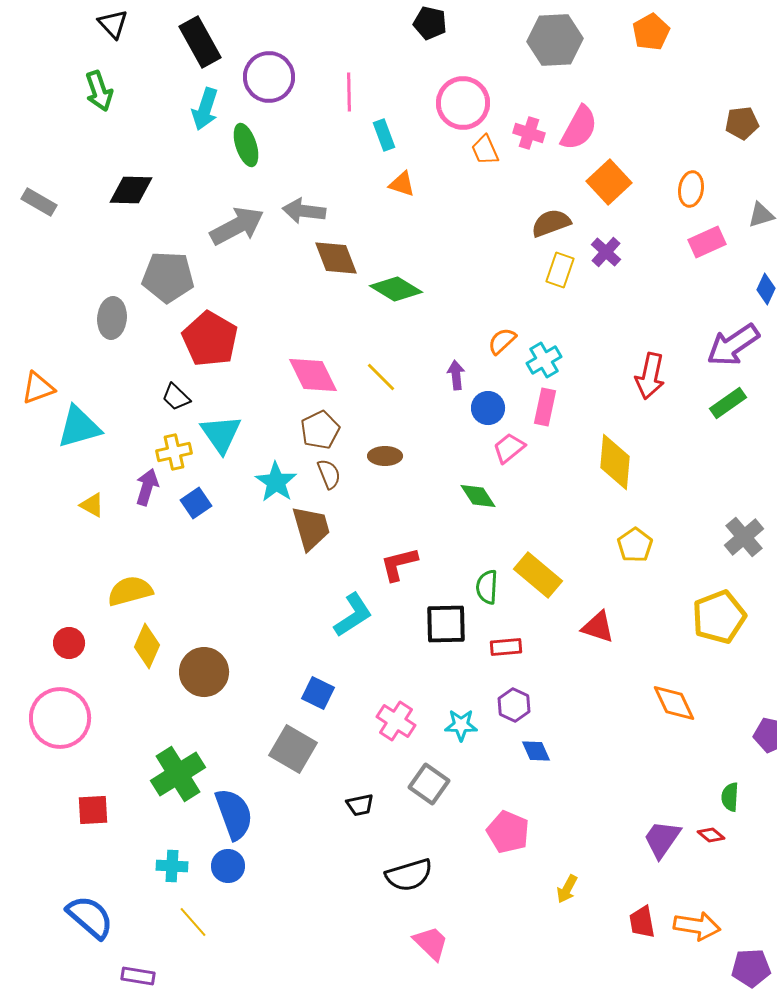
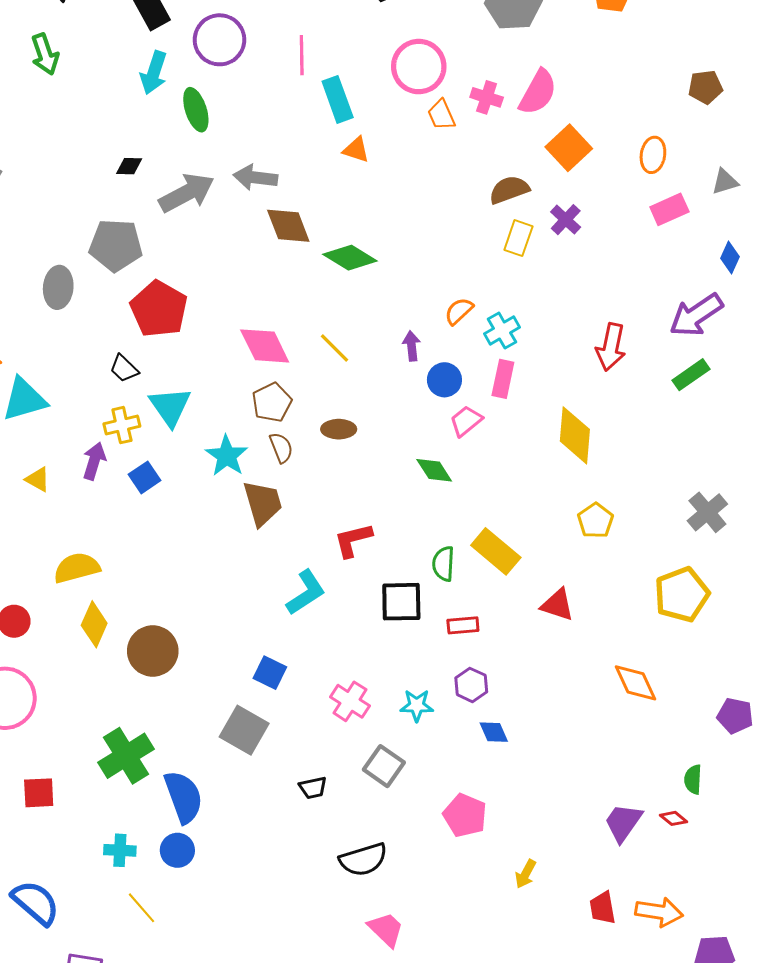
cyan rectangle: (384, 135) -> (338, 99), size x1.4
black diamond: (131, 190) -> (129, 166), moved, size x0.6

